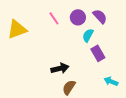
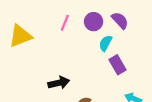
pink line: (54, 18) -> (65, 23), turned 56
black arrow: (60, 68) -> (59, 83), moved

